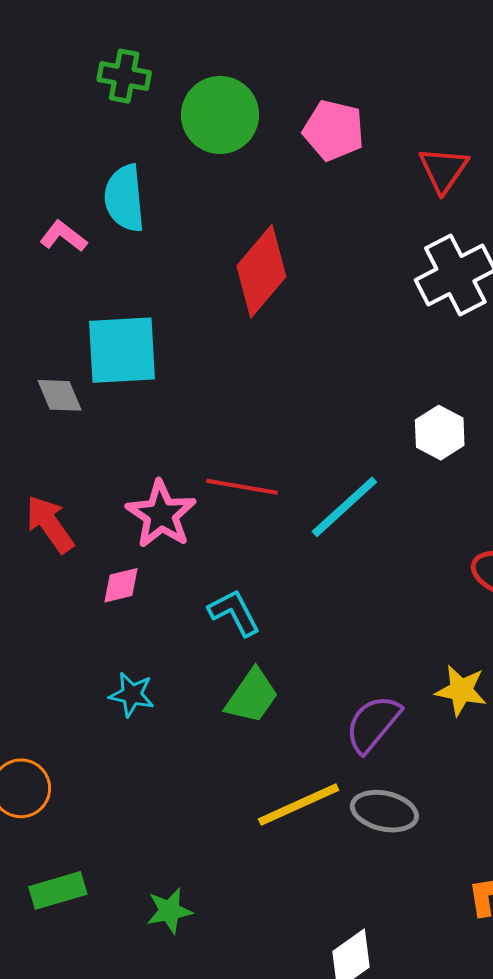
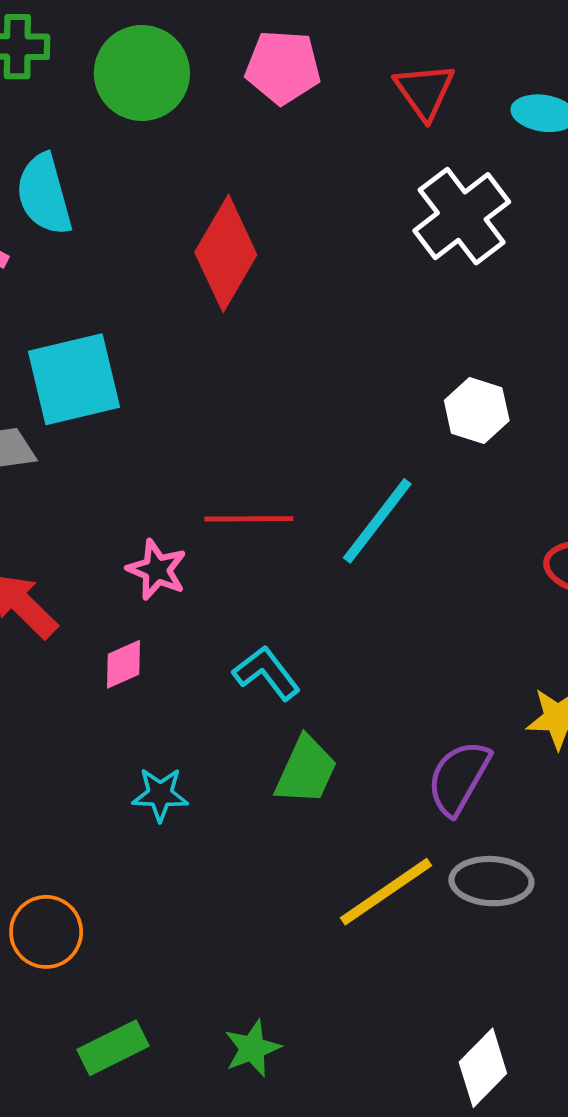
pink star: (161, 514) -> (157, 570), size x0.7

